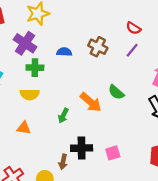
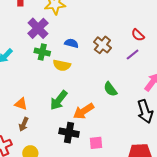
yellow semicircle: (30, 94) -> (62, 65), moved
orange arrow: (91, 102) -> (84, 111), moved, turned 95
green arrow: (63, 116) -> (59, 100), size x1.5
brown arrow: (63, 162) -> (24, 124), moved

